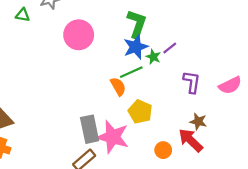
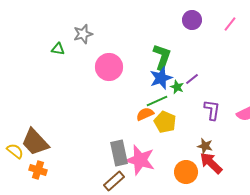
orange semicircle: (118, 86) -> (145, 114), turned -84
yellow pentagon: (140, 112) -> (165, 122), moved
brown star: (198, 122) -> (205, 146), moved
orange circle: (163, 150) -> (186, 172), size x1.5

